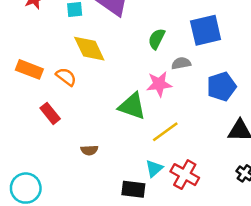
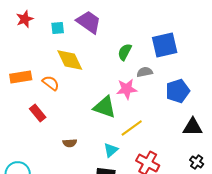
orange rectangle: (29, 69) -> (21, 77), turned -30
cyan triangle: (154, 168) -> (111, 150), moved

